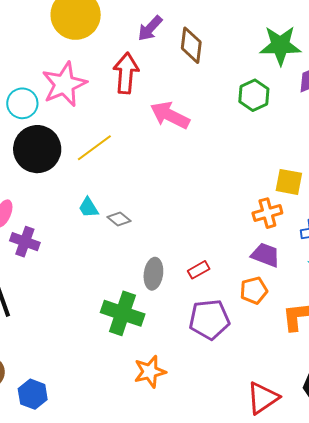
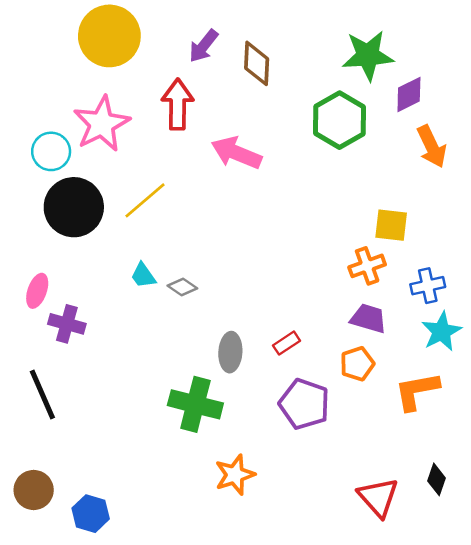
green hexagon: (254, 95) -> (340, 120), size x1.4
purple pentagon: (209, 319) -> (304, 404), turned 30
red triangle: (263, 398) -> (378, 497), turned -33

